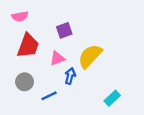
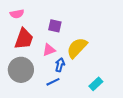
purple square: (64, 30) -> (55, 26), turned 32
gray circle: (25, 82) -> (21, 70), size x1.6
blue line: (49, 96) -> (53, 82), moved

